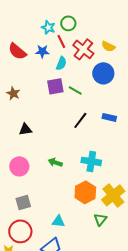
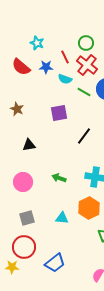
green circle: (68, 23) -> (86, 43), moved
cyan star: (48, 27) -> (37, 43), moved
cyan semicircle: (61, 63) -> (65, 79), turned 88
purple square: (55, 86) -> (59, 113), moved
green line: (75, 90) -> (84, 92), moved
cyan triangle: (58, 221) -> (62, 218), moved

